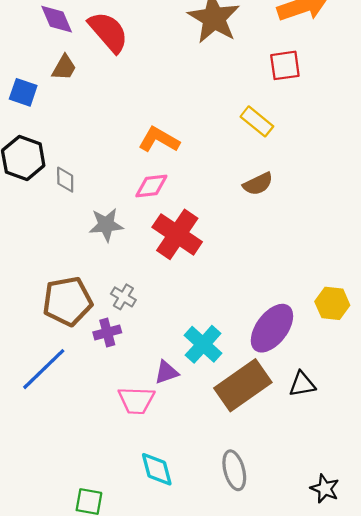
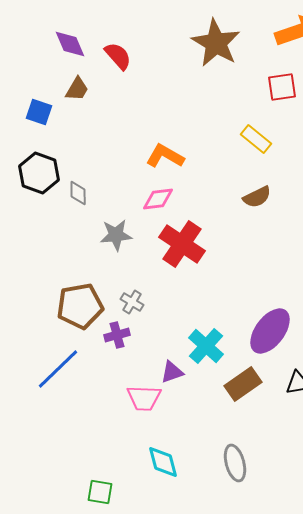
red semicircle: (108, 32) -> (118, 56), size x0.7
brown rectangle: (243, 385) -> (243, 384), size x0.7

